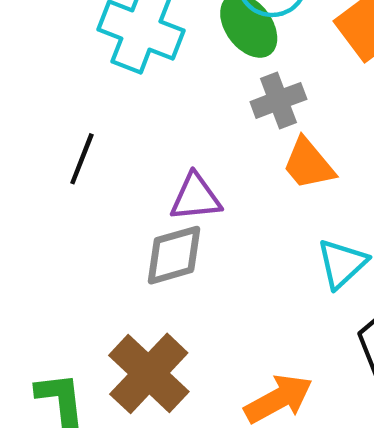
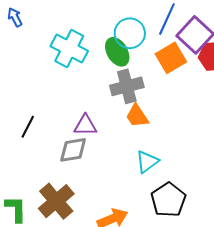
gray cross: (278, 100) -> (127, 86), size x1.4
black line: (82, 159) -> (28, 127), moved

